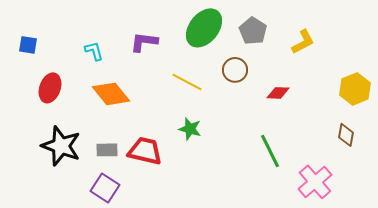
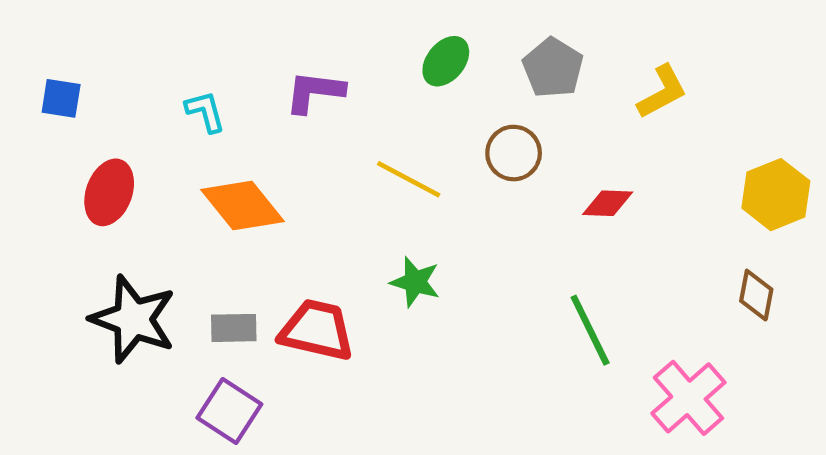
green ellipse: (204, 28) -> (446, 61), size x0.6

